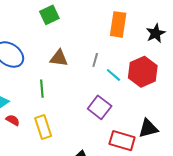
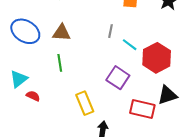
brown triangle: (59, 58) -> (62, 33), moved
red hexagon: (143, 72) -> (157, 58), moved
yellow rectangle: (43, 127) -> (85, 103), moved

